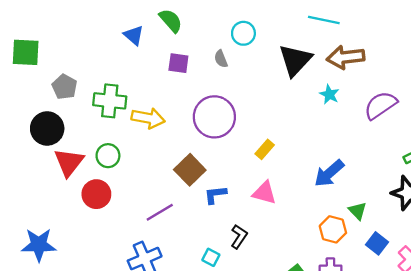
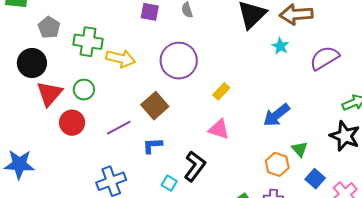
blue L-shape: (215, 195) -> (152, 146), moved
purple line: (160, 212) -> (119, 128), moved
black L-shape: (239, 237) -> (195, 166), size x1.4

